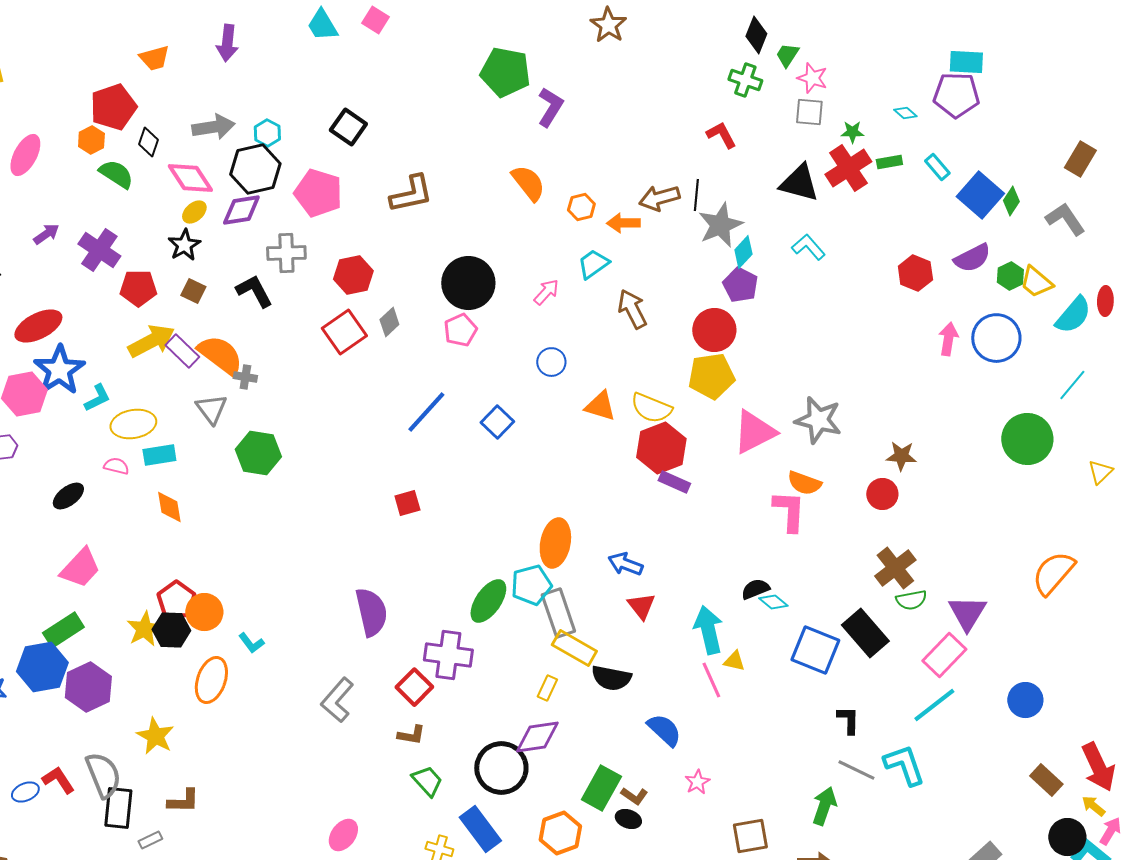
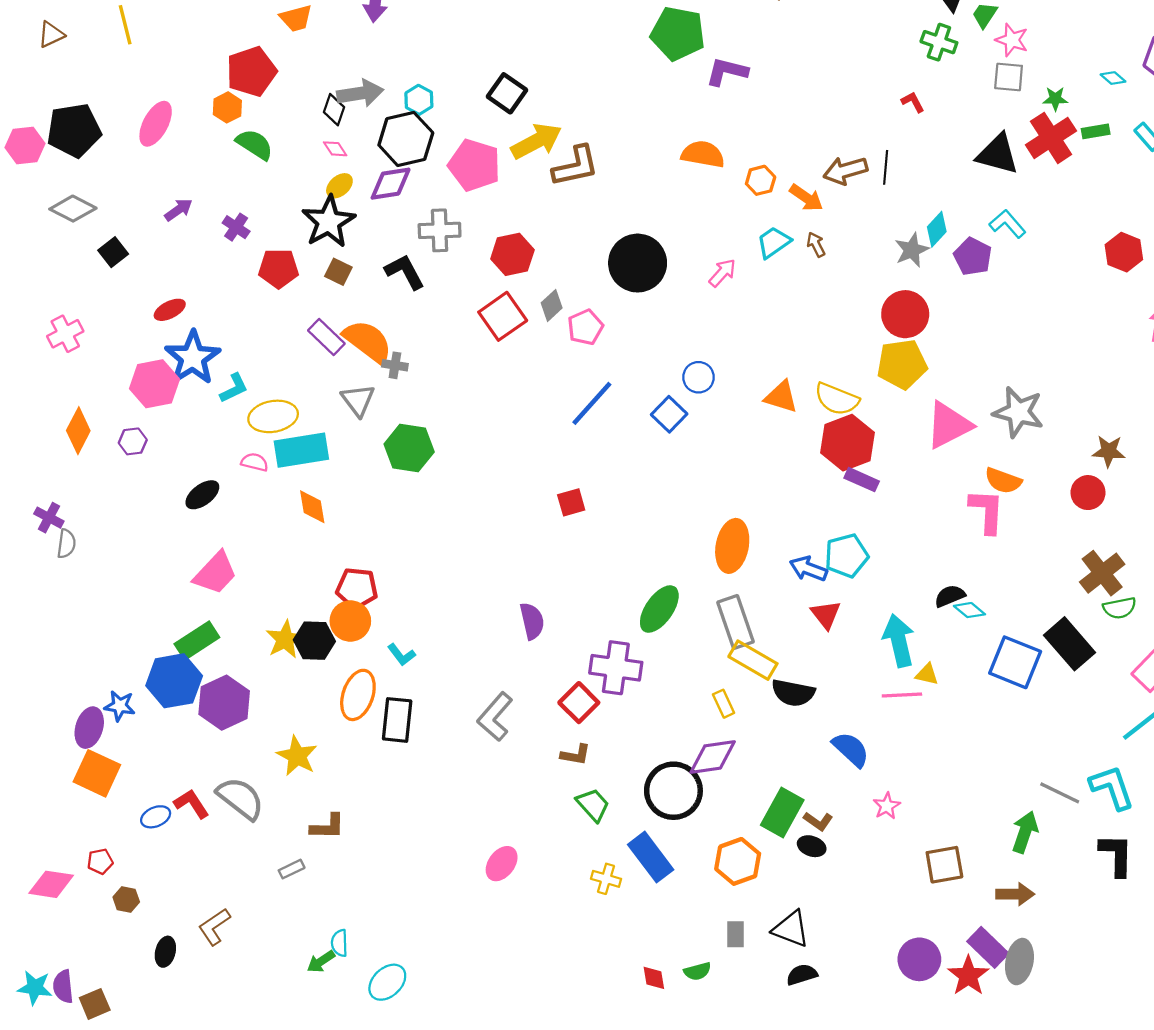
purple L-shape: (550, 107) -> (727, 72), turned -108
red L-shape: (721, 135) -> (913, 102), size x0.7
black diamond: (148, 142) -> (334, 110), moved
pink diamond: (190, 178) -> (335, 149), size x0.5
orange semicircle: (528, 183) -> (703, 154), turned -42
orange arrow: (623, 223) -> (806, 198), turned -144
gray star: (720, 225) -> (912, 250), moved, size x0.7
black star: (184, 245) -> (329, 222), size x1.5
purple cross: (99, 250) -> (236, 227), size x0.6
purple pentagon: (740, 285) -> (973, 256), moved
brown arrow: (632, 309) -> (816, 245), moved, size x0.6
red ellipse: (38, 326) -> (170, 310), size x0.6
pink pentagon: (460, 330) -> (585, 327), moved
yellow arrow: (151, 341) -> (536, 141), moved
blue circle: (551, 362) -> (698, 377), moved
cyan rectangle: (159, 455) -> (301, 450), size x1.5
cyan pentagon: (531, 585) -> (846, 556), moved
red pentagon: (176, 600) -> (357, 588), moved, turned -30
purple semicircle: (371, 612) -> (532, 621), size x0.7
pink line: (711, 680) -> (902, 695), turned -69
yellow rectangle: (547, 688) -> (724, 704), turned -50
black L-shape: (848, 720) -> (1116, 855), moved, size x1.4
gray semicircle: (103, 775) -> (240, 798), turned -30
black rectangle: (118, 808) -> (397, 720), moved

